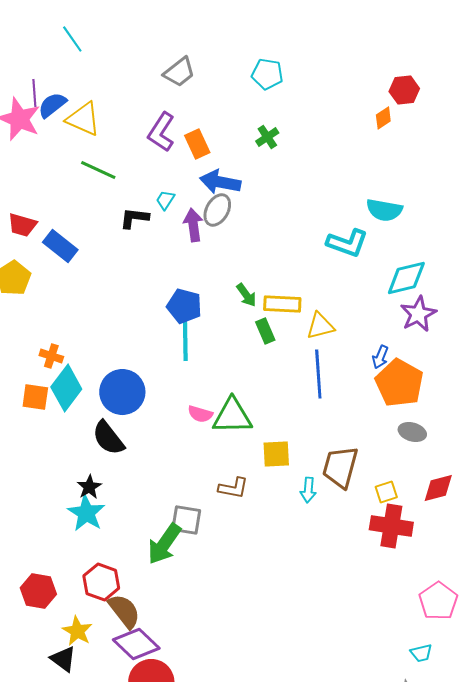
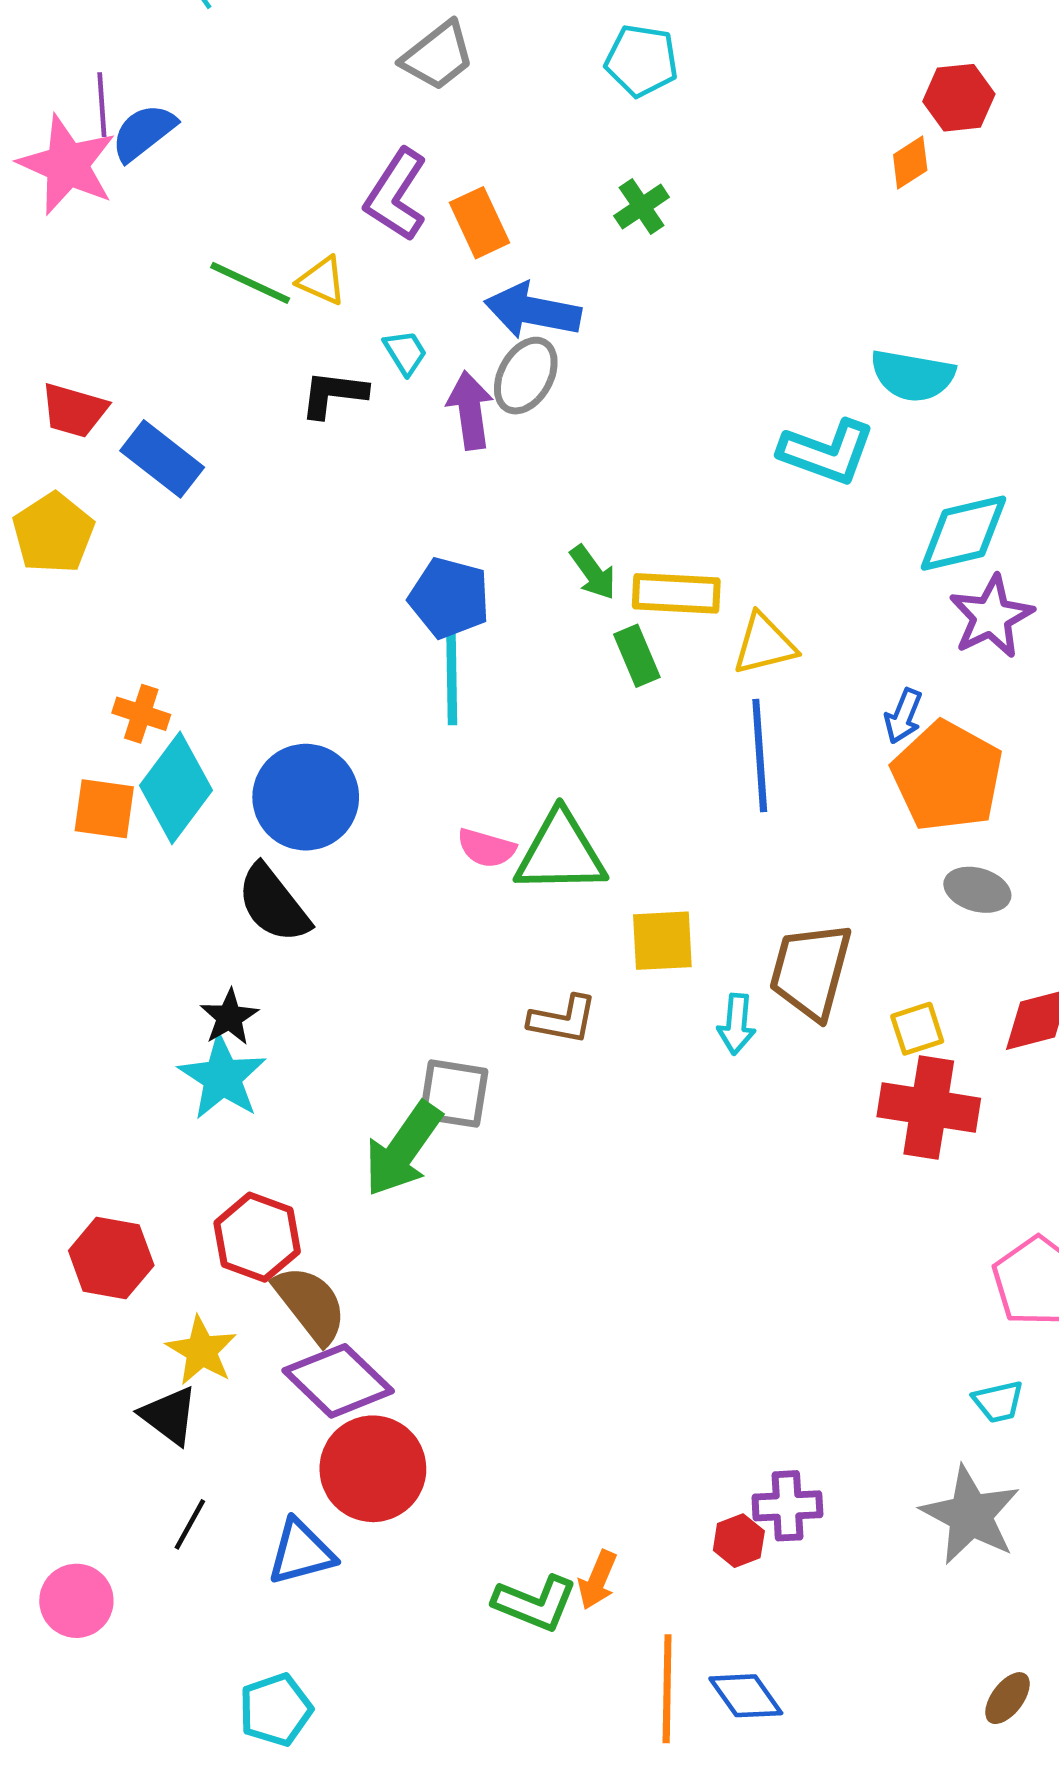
yellow triangle: (83, 119) -> (322, 281), moved, size x0.6
cyan trapezoid: (165, 200) -> (405, 352), turned 115

